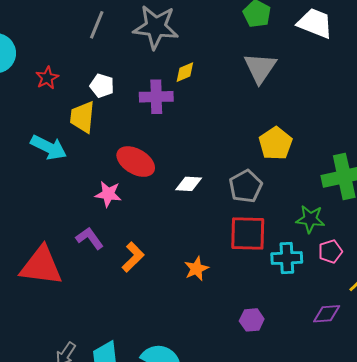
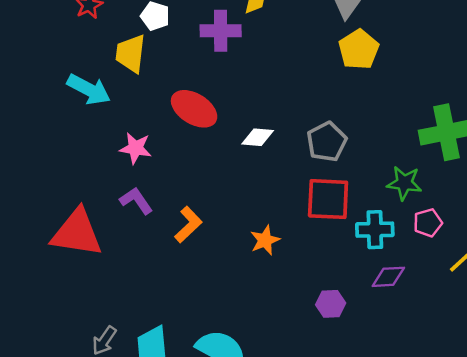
yellow pentagon: (276, 143) -> (359, 49), moved
pink star: (108, 194) -> (136, 148), moved
purple diamond: (327, 314) -> (388, 277), moved

